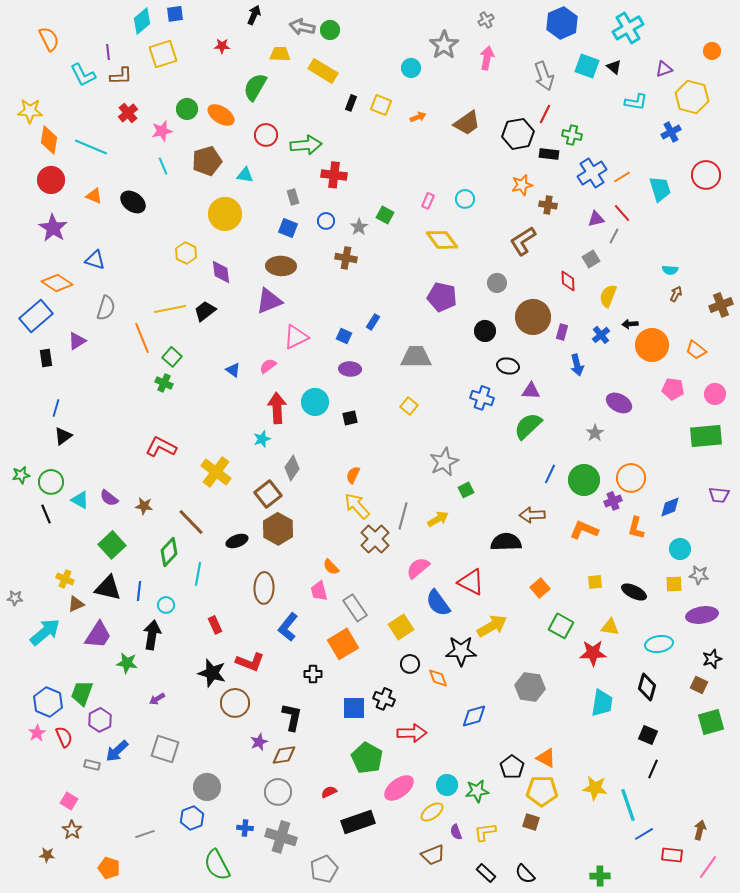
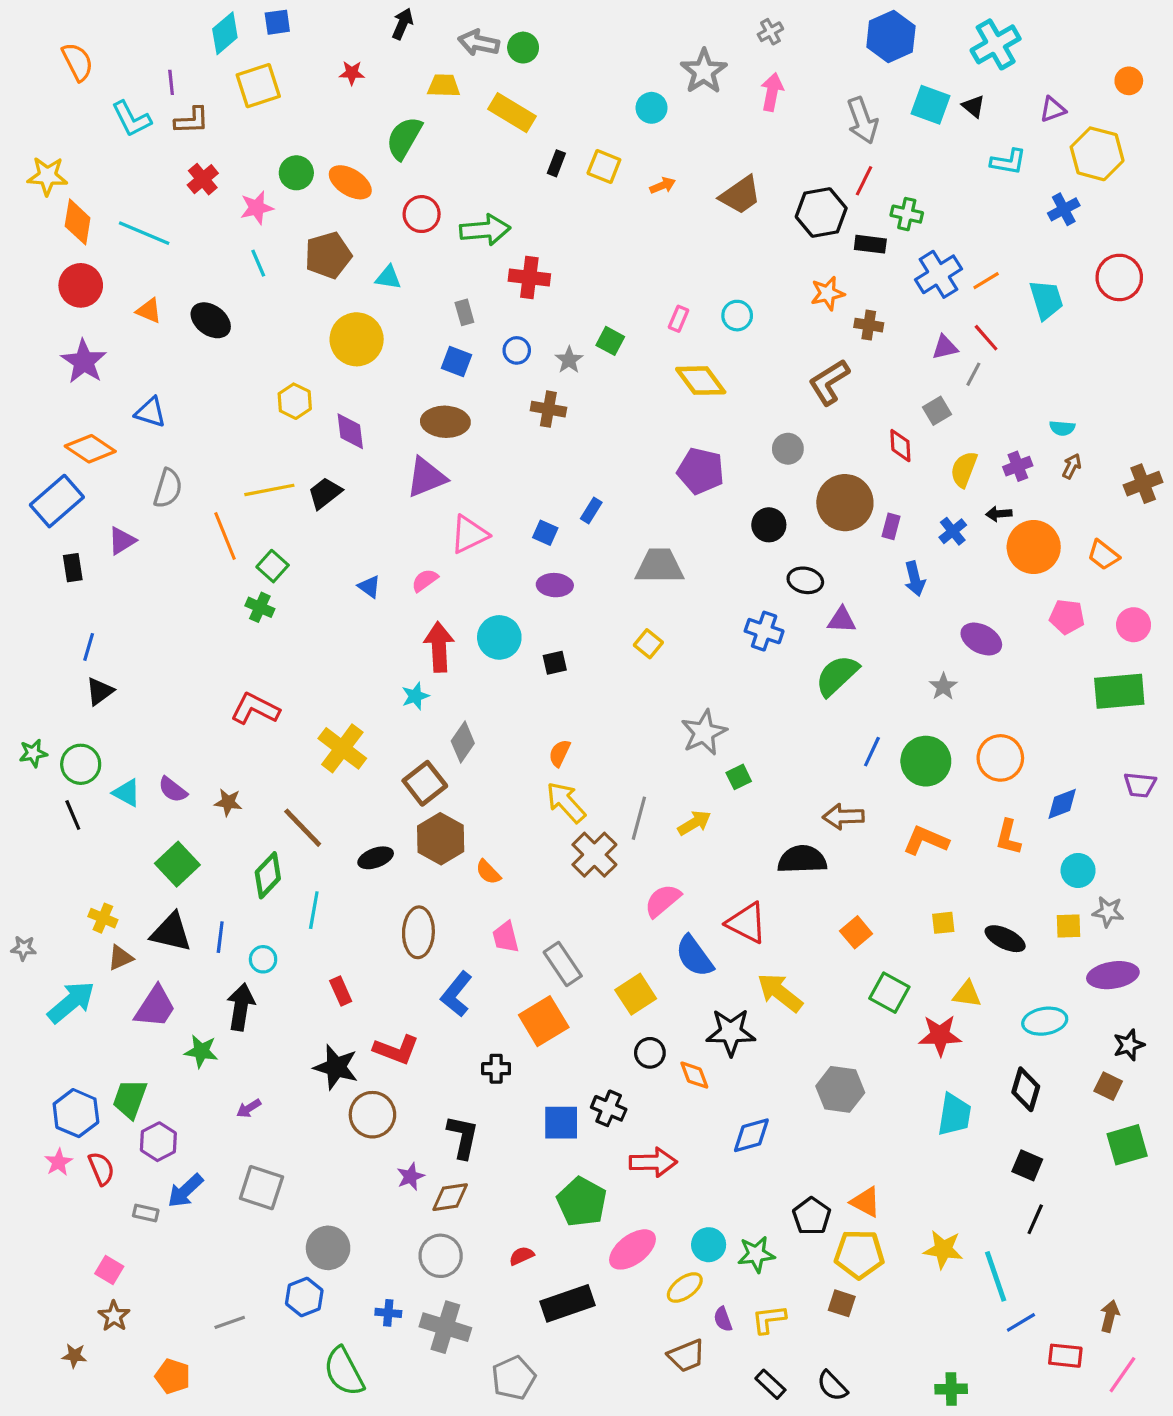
purple cross: (613, 501) -> (1018, 466), moved
orange semicircle: (331, 567) -> (488, 872), moved
yellow arrow: (492, 626) -> (780, 993), turned -112

